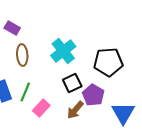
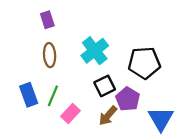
purple rectangle: (12, 28) -> (47, 20), moved, turned 42

